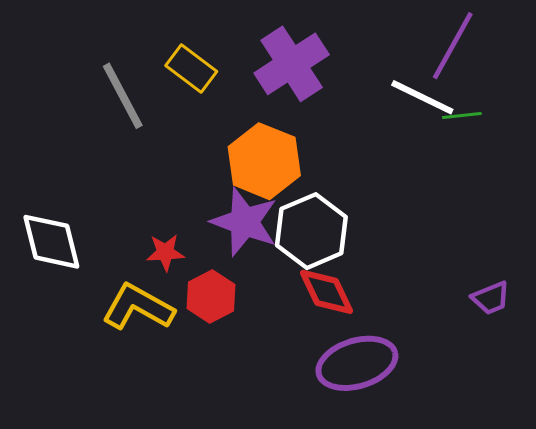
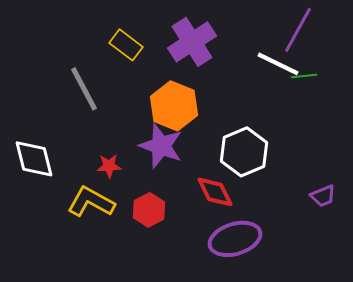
gray line: (123, 96) -> (84, 89), moved
white hexagon: (311, 231) -> (244, 152), moved
red hexagon: (211, 296) -> (149, 210), moved

